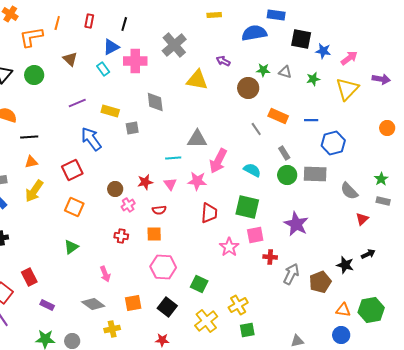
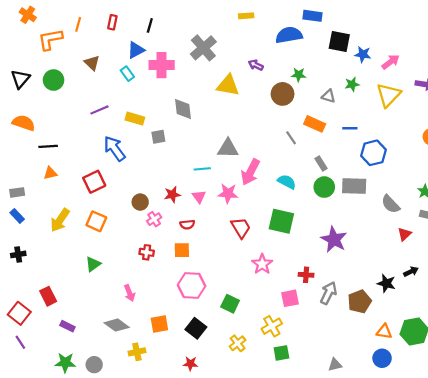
gray triangle: (285, 72) -> (329, 96), moved
yellow arrow: (34, 191) -> (60, 220), moved
red trapezoid: (209, 213) -> (241, 228), turned -35
pink square: (255, 235) -> (290, 298), moved
yellow cross: (206, 321) -> (238, 343), size x0.7

